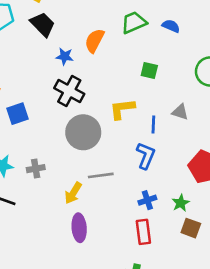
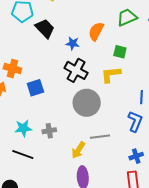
black trapezoid: (43, 24) -> (45, 28), moved
green square: (149, 70) -> (120, 52), moved
yellow L-shape: (122, 109) -> (111, 74), moved

